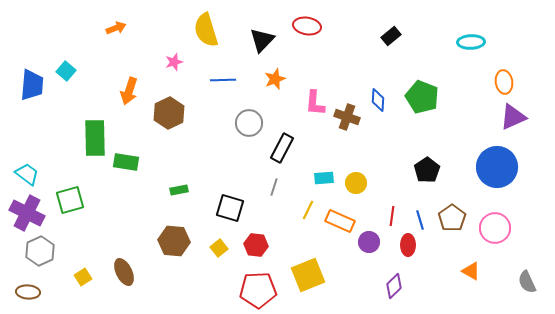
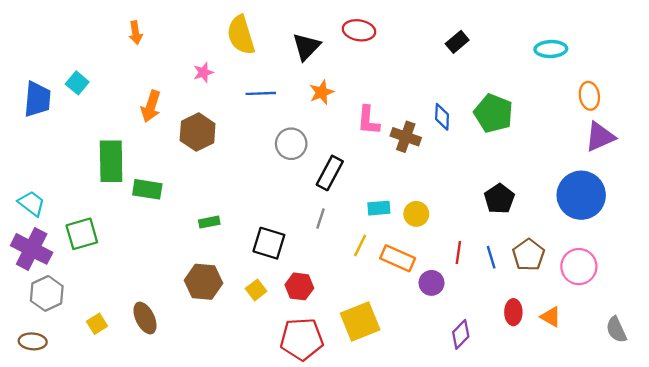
orange arrow: (116, 28) -> (136, 33), turned 102
red ellipse: (408, 245) -> (513, 312), moved

